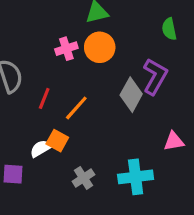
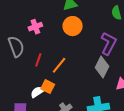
pink cross: (66, 49) -> (35, 27), moved
gray diamond: (131, 95) -> (102, 67), moved

